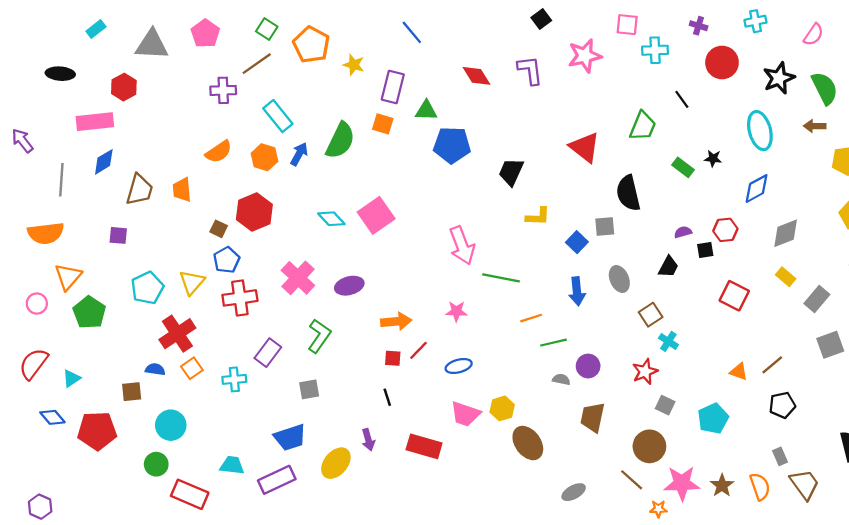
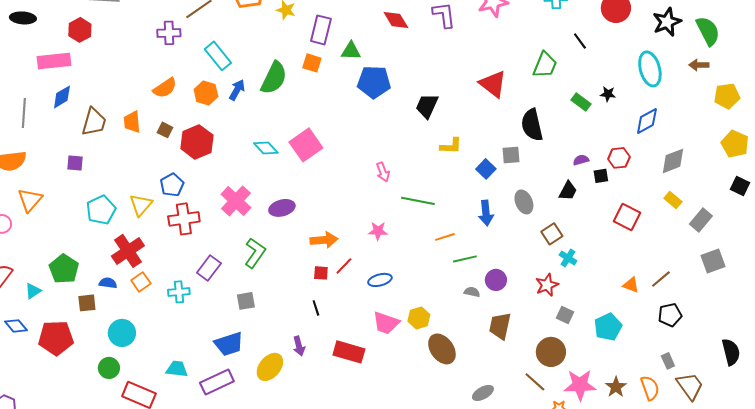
brown square: (219, 229) -> (165, 130), moved
pink arrow: (462, 245) -> (383, 172), size x0.6
green pentagon: (89, 312) -> (64, 269), moved

